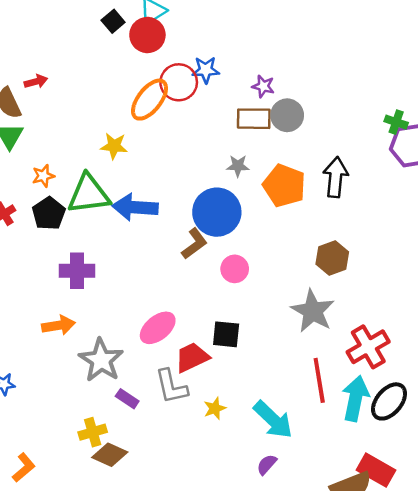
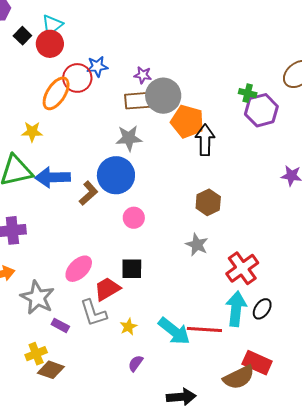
gray circle: (287, 115) -> (163, 96), size x1.4
gray star: (238, 166) -> (129, 138), size x1.5
orange pentagon: (284, 186) -> (187, 122), moved
brown L-shape: (194, 244) -> (89, 193), moved
gray star: (313, 311) -> (197, 245), size x0.7
red line: (319, 380) -> (204, 329), moved, turned -72
black ellipse: (389, 401) -> (262, 309), size x0.7
purple semicircle: (267, 465) -> (136, 363), moved

